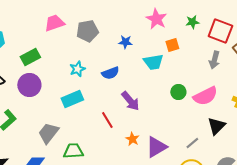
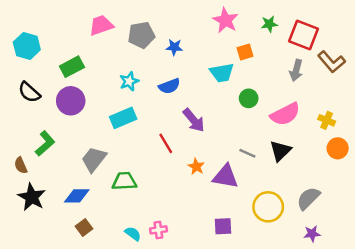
blue star: (125, 42) -> (174, 47), moved
green circle: (178, 92) -> (249, 98), moved
black triangle: (216, 126) -> (280, 151), moved
gray line: (192, 143) -> (247, 153), moved, turned 64
purple triangle: (156, 147) -> (225, 176), turned 40

